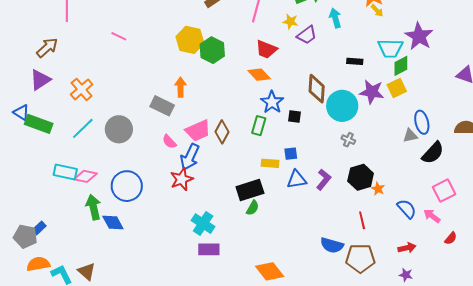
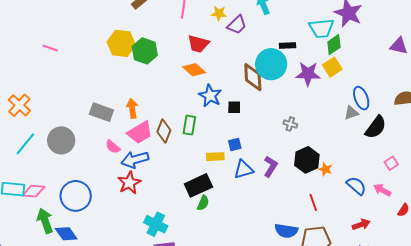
orange arrow: (181, 87) -> (132, 108), moved
cyan circle: (342, 106) -> (271, 64), moved
green rectangle: (259, 126) -> (189, 125), moved
blue arrow: (190, 157) -> (135, 160), turned 56
pink square: (444, 191) -> (391, 163), size x0.6

